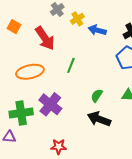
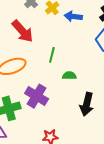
green semicircle: (97, 96) -> (69, 76), moved, turned 64
black arrow: (99, 119) -> (87, 104), turned -90

